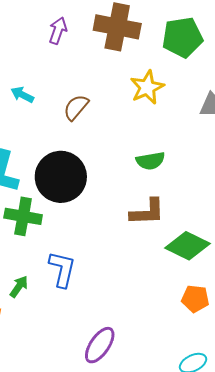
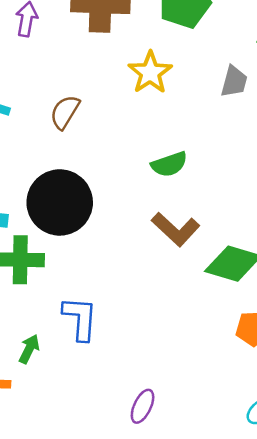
brown L-shape: (147, 212) -> (176, 229), turned 54
purple ellipse: (100, 345) -> (143, 406), size x0.7

